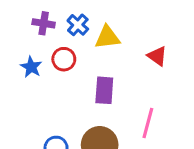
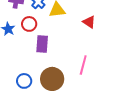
purple rectangle: (104, 90) -> (42, 44), moved

